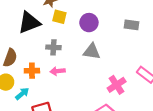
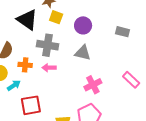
black triangle: (29, 23) -> (27, 20), turned 50
gray cross: (53, 47) -> (48, 45), size x1.5
pink cross: (117, 85) -> (93, 85), moved

